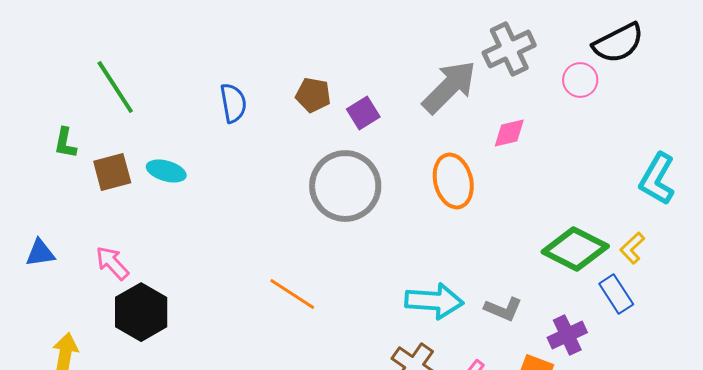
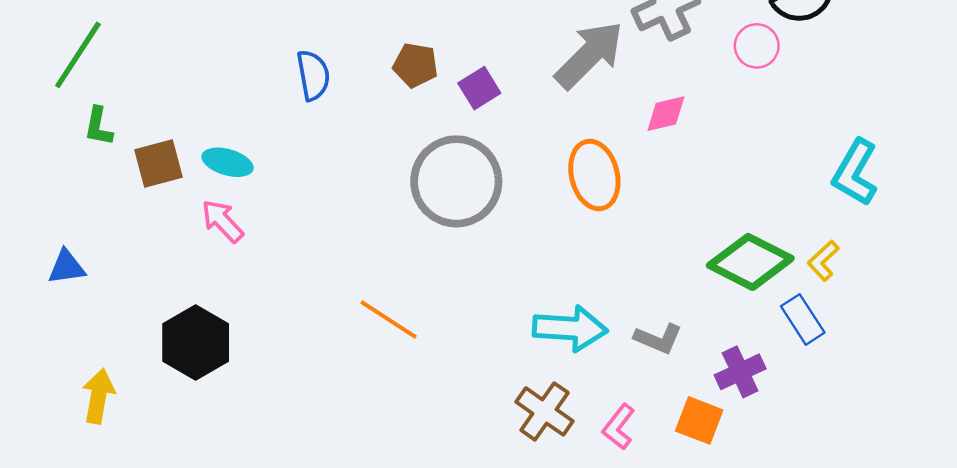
green line: (115, 87) -> (78, 55), moved, turned 66
pink arrow: (112, 263) -> (222, 221), moved

